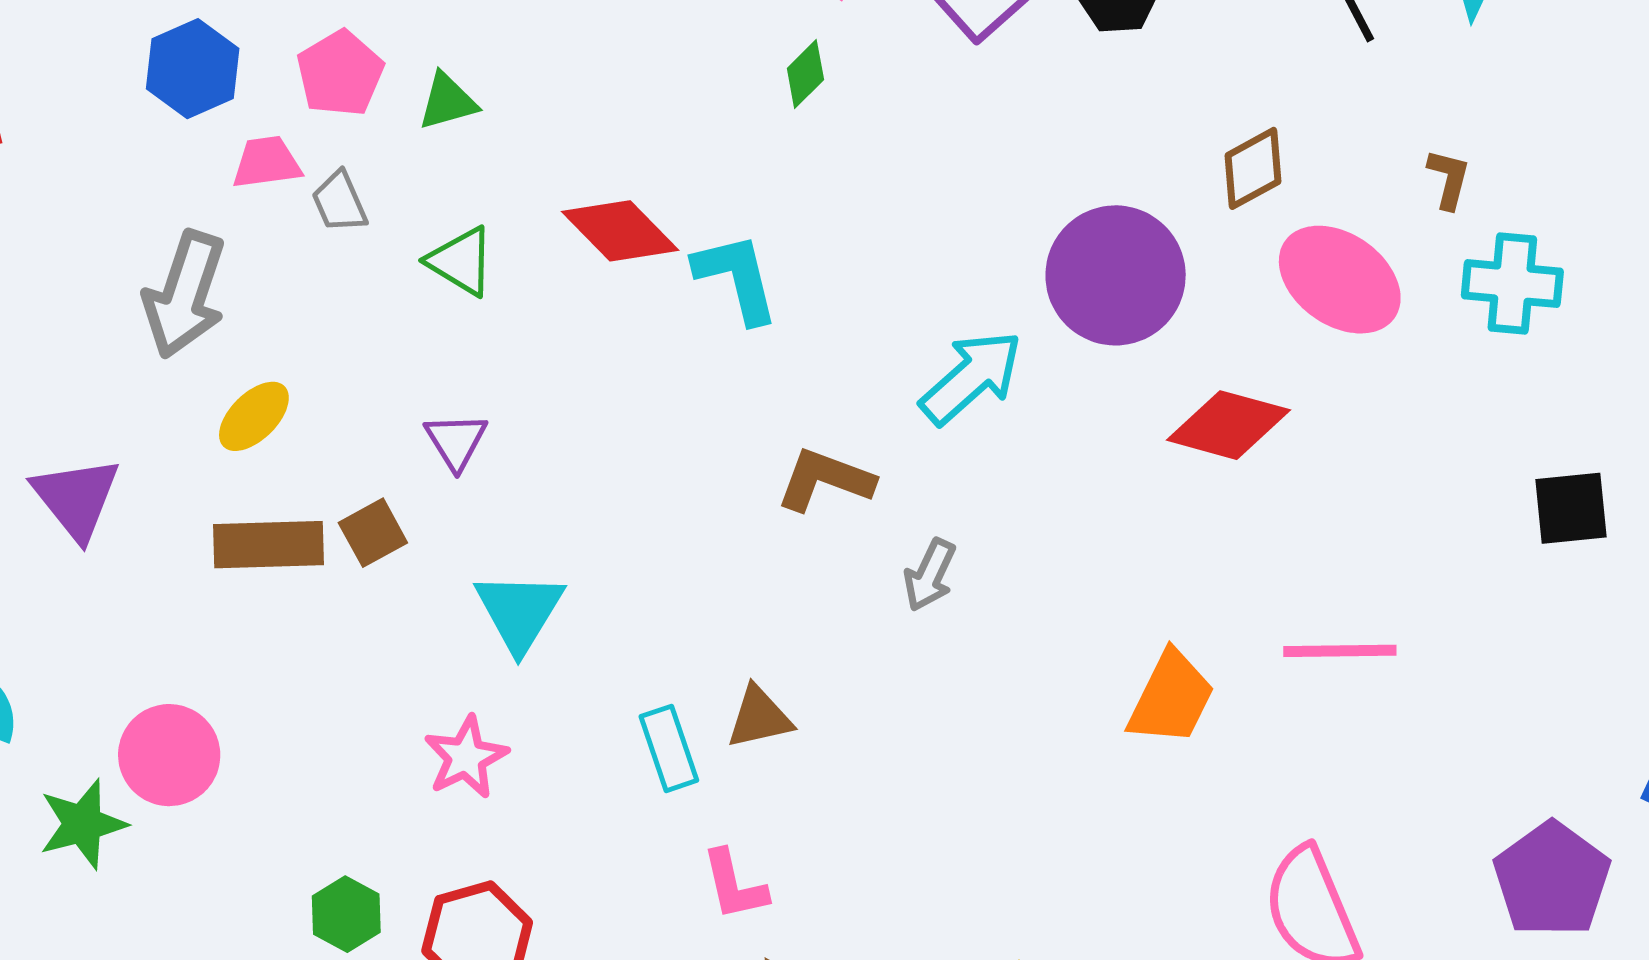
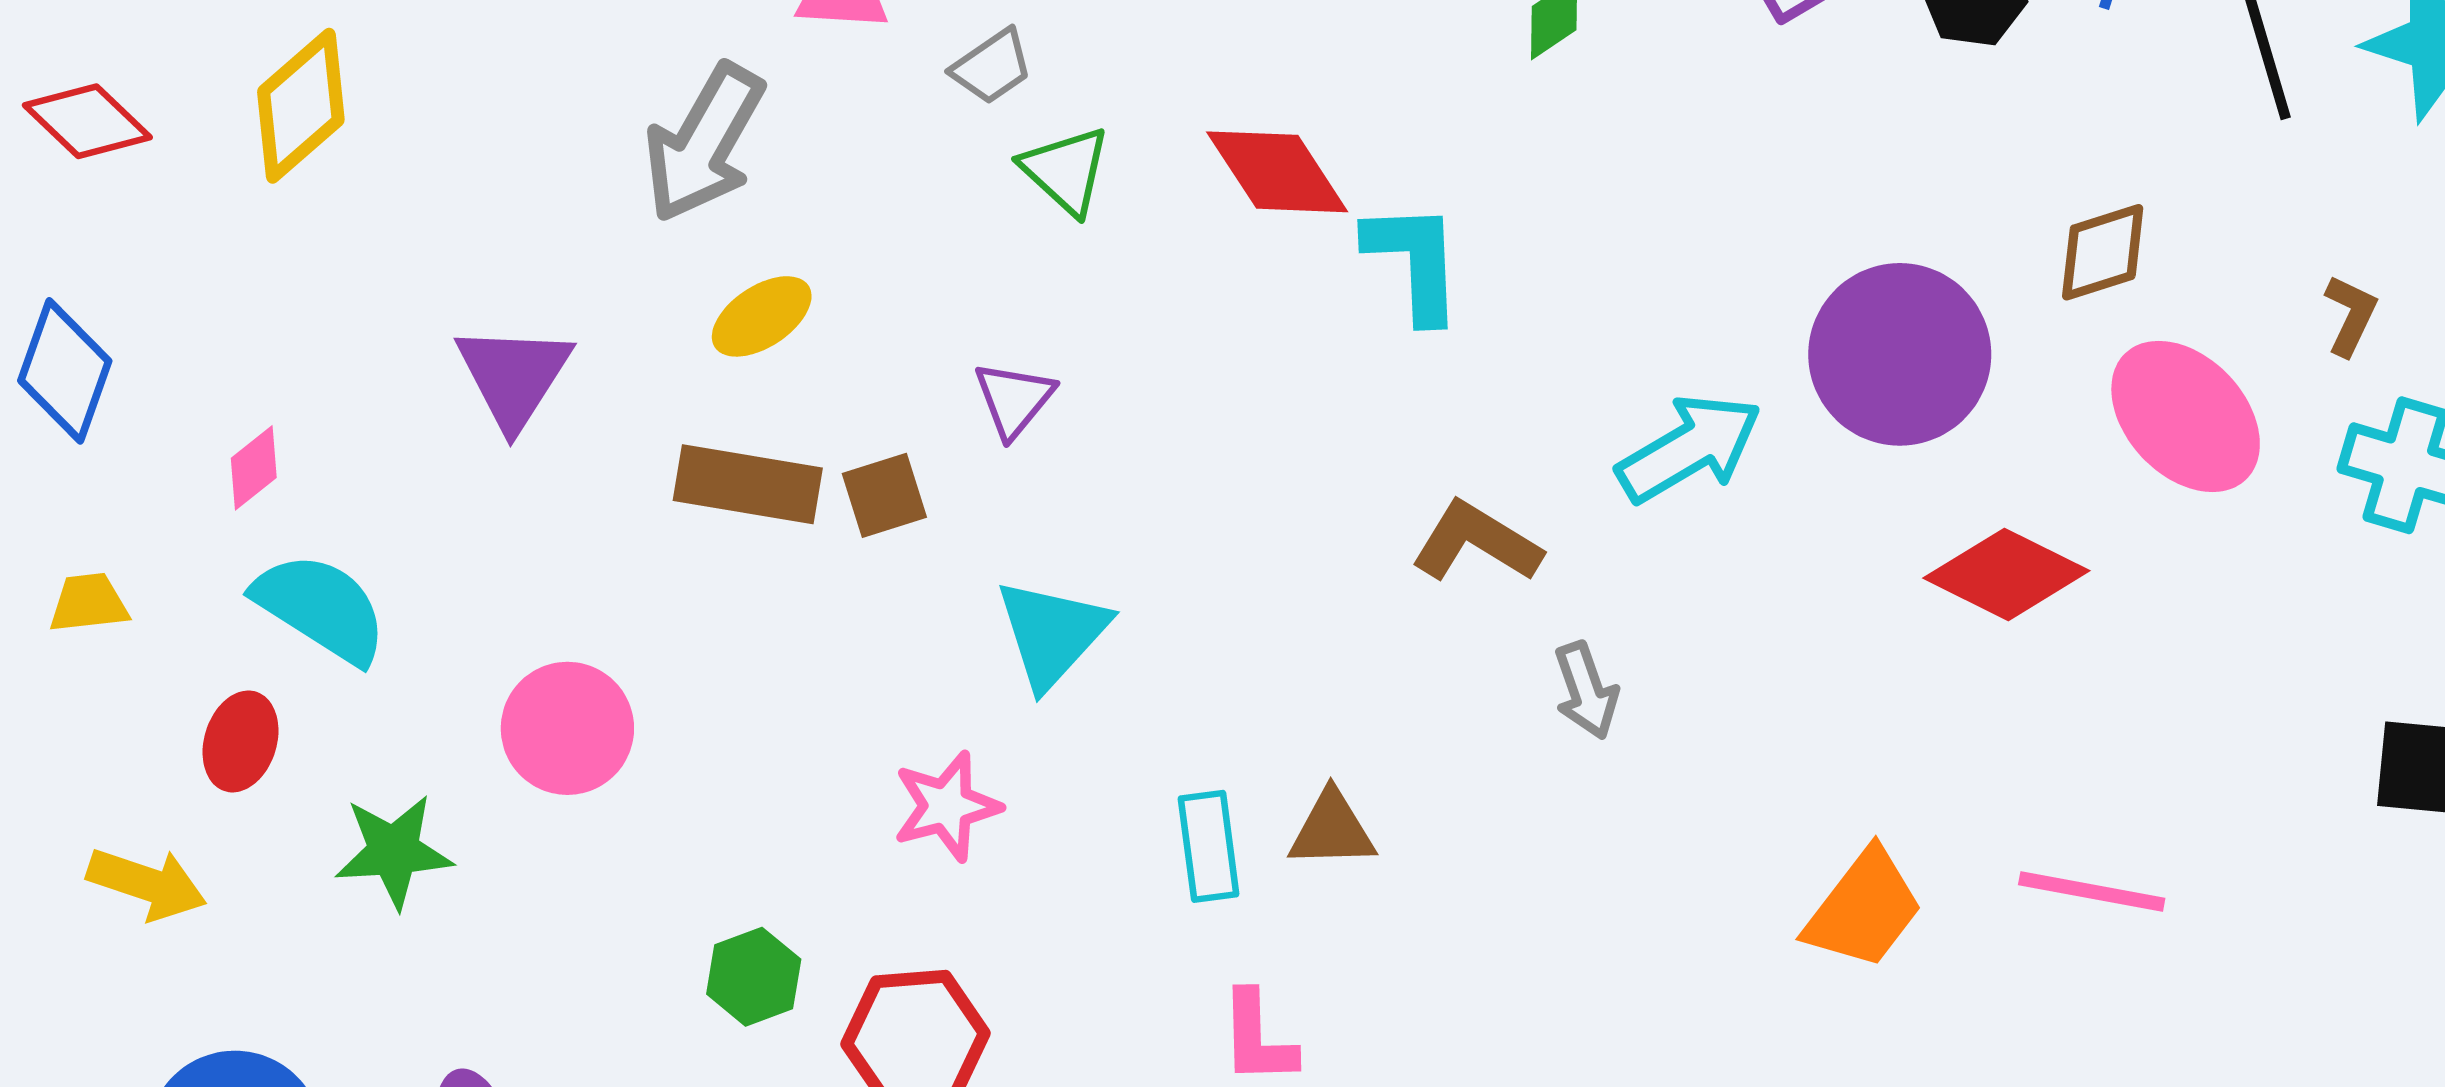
gray trapezoid: (339, 202) -> (992, 67), moved, turned -112
gray arrow: (930, 575) -> (1586, 691), turned -56
green star: (83, 824) -> (394, 851), moved

